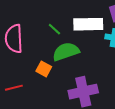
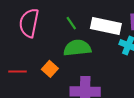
orange square: (44, 69) -> (50, 69), moved

